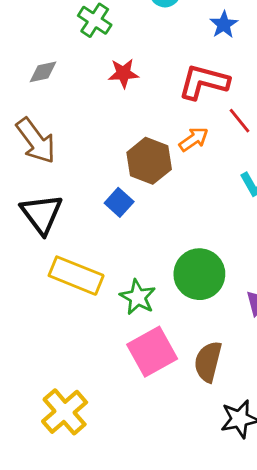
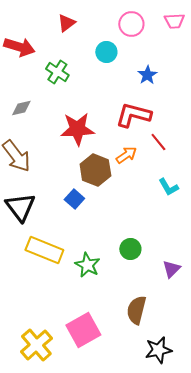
red star: (123, 73) -> (77, 129), moved, size x1.6
green circle: (199, 274) -> (130, 249), size x0.6
pink square: (152, 352) -> (83, 330), moved

